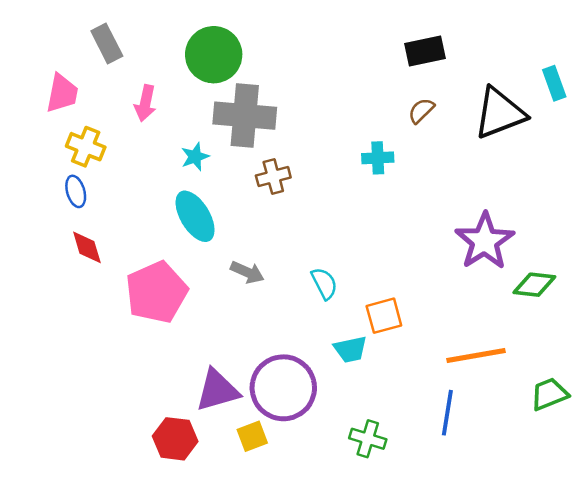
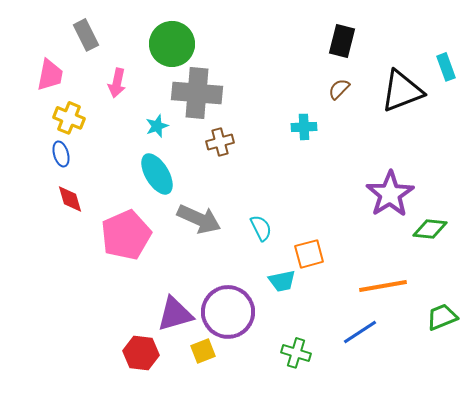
black rectangle: (425, 51) -> (342, 41), turned -64
gray arrow: (247, 272) -> (199, 219), size x1.6
blue line: (447, 413) -> (360, 332), turned 48

